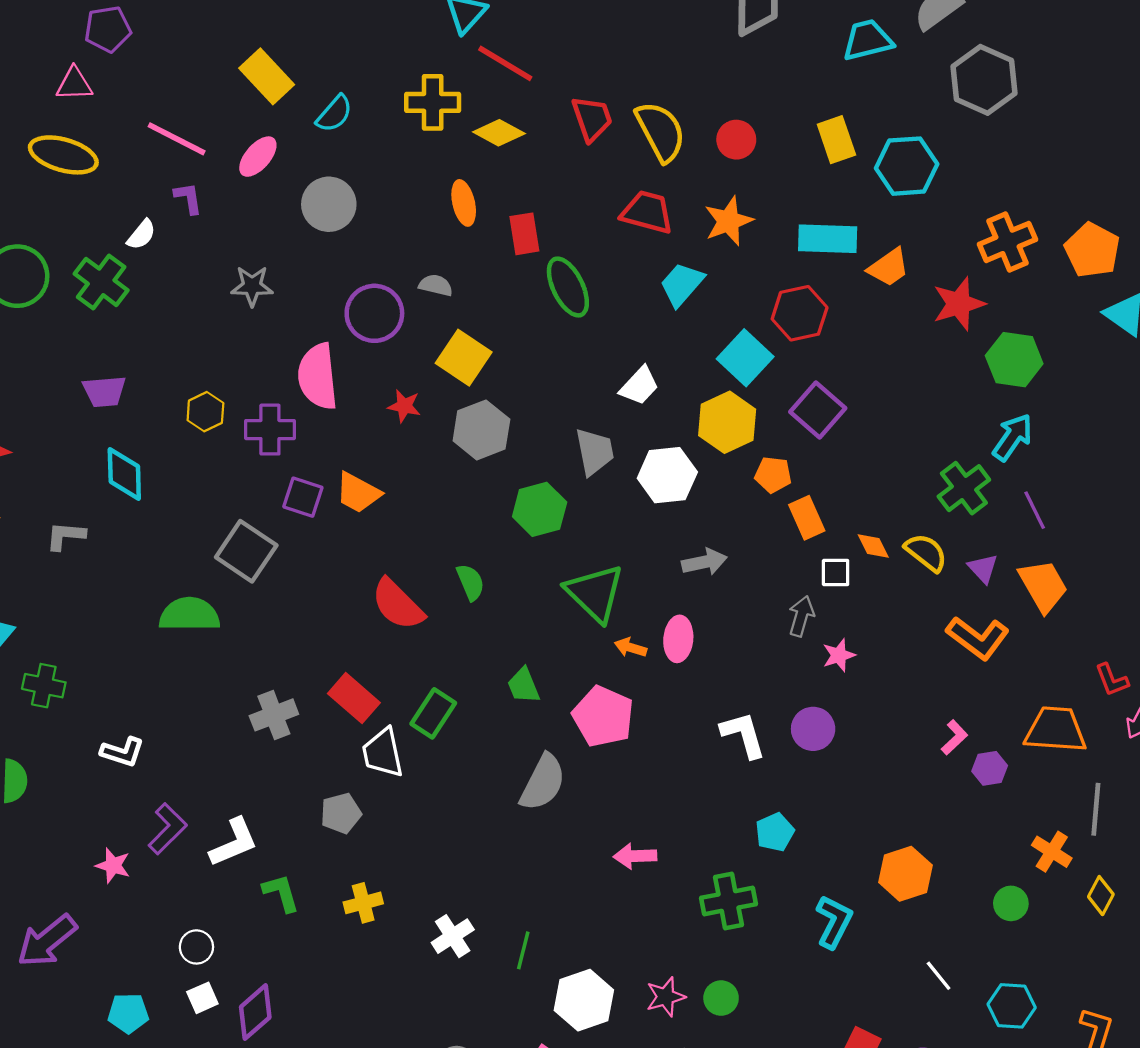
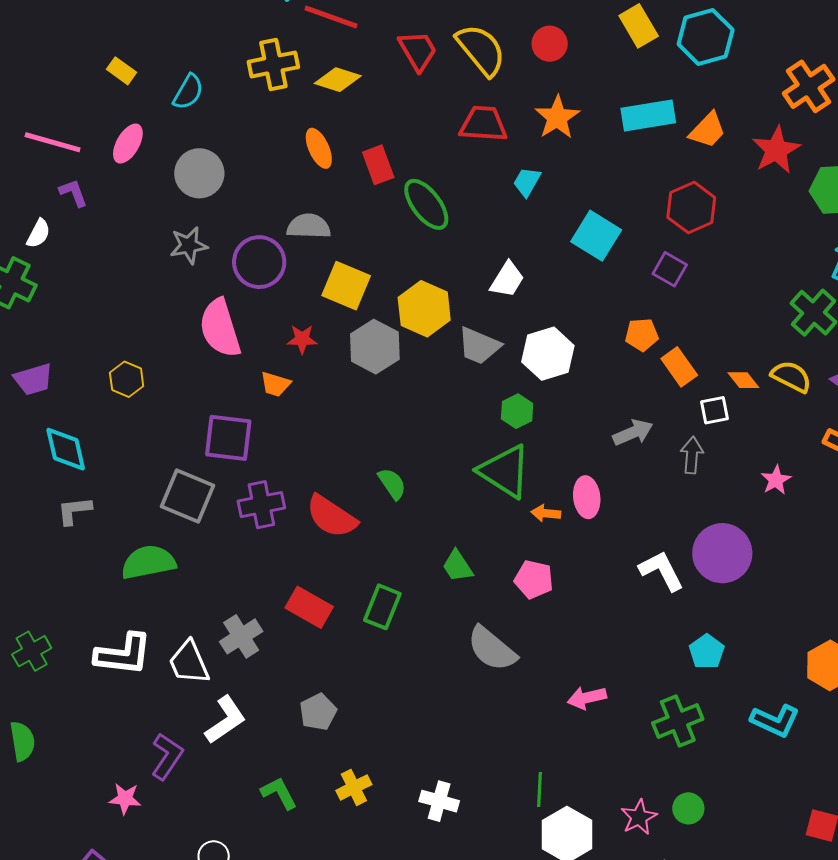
yellow rectangle: (267, 76) -> (121, 71), size x0.6
cyan trapezoid: (682, 284) -> (527, 182), size x0.7
gray semicircle: (436, 285) -> (309, 226), size x1.4
gray star: (252, 286) -> (189, 245), moved
red hexagon: (800, 313) -> (691, 208), moved
purple square: (818, 410) -> (670, 269), size x0.7
yellow hexagon: (727, 422) -> (424, 309), moved
purple cross: (270, 430) -> (261, 505), moved
gray trapezoid: (594, 452) -> (479, 346), turned 135
orange trapezoid: (358, 493) -> (275, 384), moved, size x0.7
purple square: (303, 497) -> (228, 438), size x1.4
green hexagon: (540, 509) -> (517, 411), moved, size x0.7
gray L-shape: (66, 536) -> (74, 511), moved
gray arrow: (704, 562) -> (633, 433), moved
pink star: (839, 655) -> (776, 480), moved
green cross: (44, 686) -> (32, 651), turned -30
pink pentagon: (603, 716) -> (534, 579), size x0.7
purple circle: (813, 729) -> (722, 553), size x1.5
white L-shape: (122, 752) -> (123, 654), moved, size x1.5
white trapezoid: (383, 753) -> (189, 662), moved
gray semicircle: (543, 782) -> (492, 649), turned 114
white L-shape: (234, 842) -> (225, 720), moved
cyan L-shape: (834, 922) -> (775, 721), turned 99
white cross: (453, 936) -> (439, 801), turned -30
green line: (523, 950) -> (540, 790), moved

